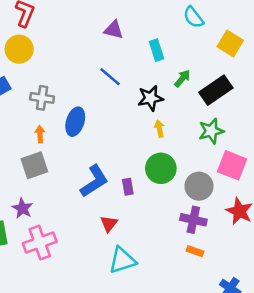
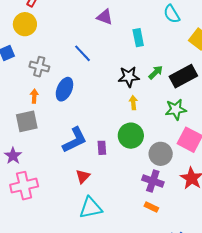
blue line: (110, 77) -> (83, 53), moved
green arrow: (182, 78) -> (156, 72), moved

